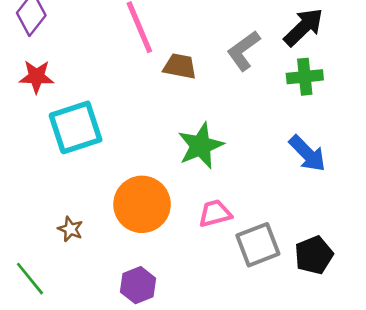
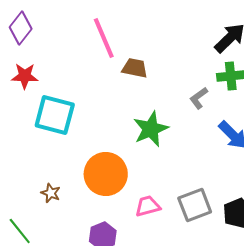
gray L-shape: (244, 51) -> (199, 98), moved, size x0.7
cyan square: (76, 127) -> (55, 115), turned 33
pink trapezoid: (215, 213) -> (148, 206), moved

